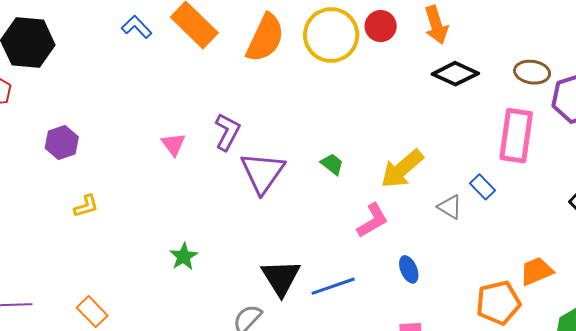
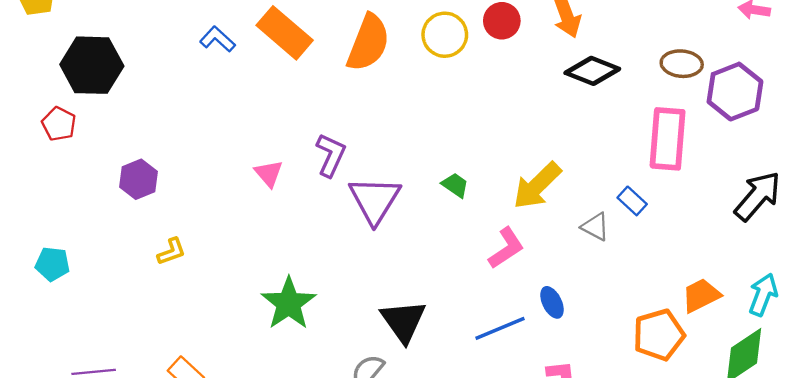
yellow circle: (331, 35) -> (445, 35), size x0.7
green star: (184, 256) -> (289, 303), size x1.6
blue line: (333, 286) -> (500, 328), moved

